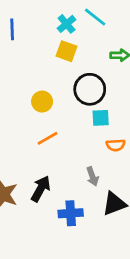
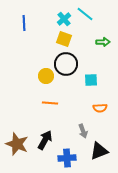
black circle: (90, 89) -> (66, 64), moved
cyan square: (101, 118) -> (91, 80), moved
orange line: (47, 138) -> (50, 103), turned 35

